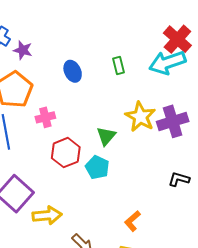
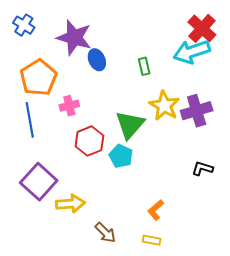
purple star: (23, 50) -> (74, 37), moved, size x1.8
green rectangle: (118, 66) -> (144, 66), moved
green triangle: (106, 136) -> (130, 125), size x1.5

